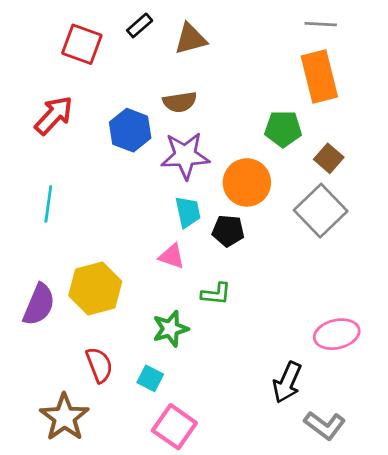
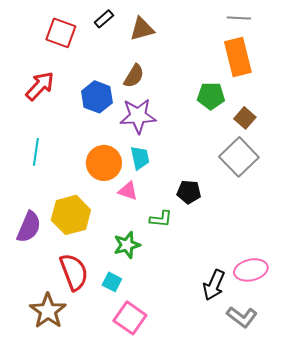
brown semicircle: (180, 102) -> (134, 76), turned -50
orange circle: (247, 182) -> (104, 163), moved
black pentagon: (228, 231) -> (189, 192), moved
pink ellipse: (337, 334) -> (251, 270), moved
red semicircle: (99, 365) -> (74, 272), size x1.4

